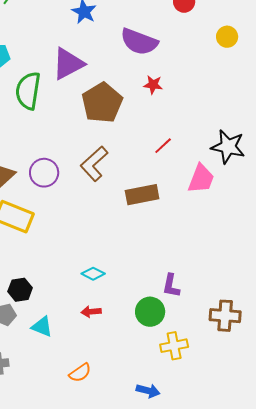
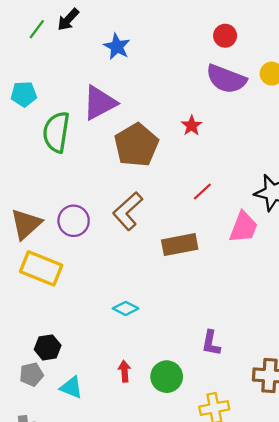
purple semicircle: (139, 42) -> (226, 79), moved
red star: (153, 85) -> (192, 126), turned 30
cyan diamond: (93, 274) -> (126, 308), moved
red arrow: (91, 312) -> (124, 371), turned 90
green circle: (150, 312) -> (167, 377), moved

